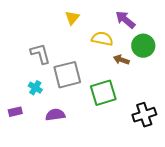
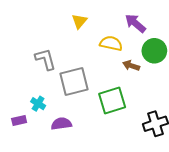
cyan cross: (35, 88) -> (38, 104), moved

